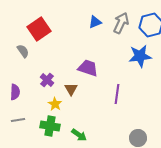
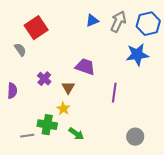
yellow star: (55, 104) -> (63, 109), moved
gray line: (18, 120) -> (27, 136), moved

